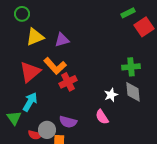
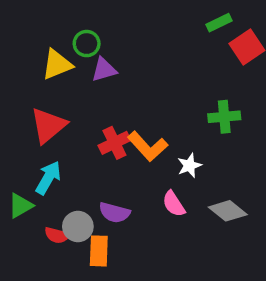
green circle: (22, 14) -> (87, 44), moved
orange L-shape: (55, 66) -> (148, 146), moved
gray diamond: (133, 92) -> (228, 211), moved, turned -45
green triangle: (14, 118) -> (20, 206), turned 35

